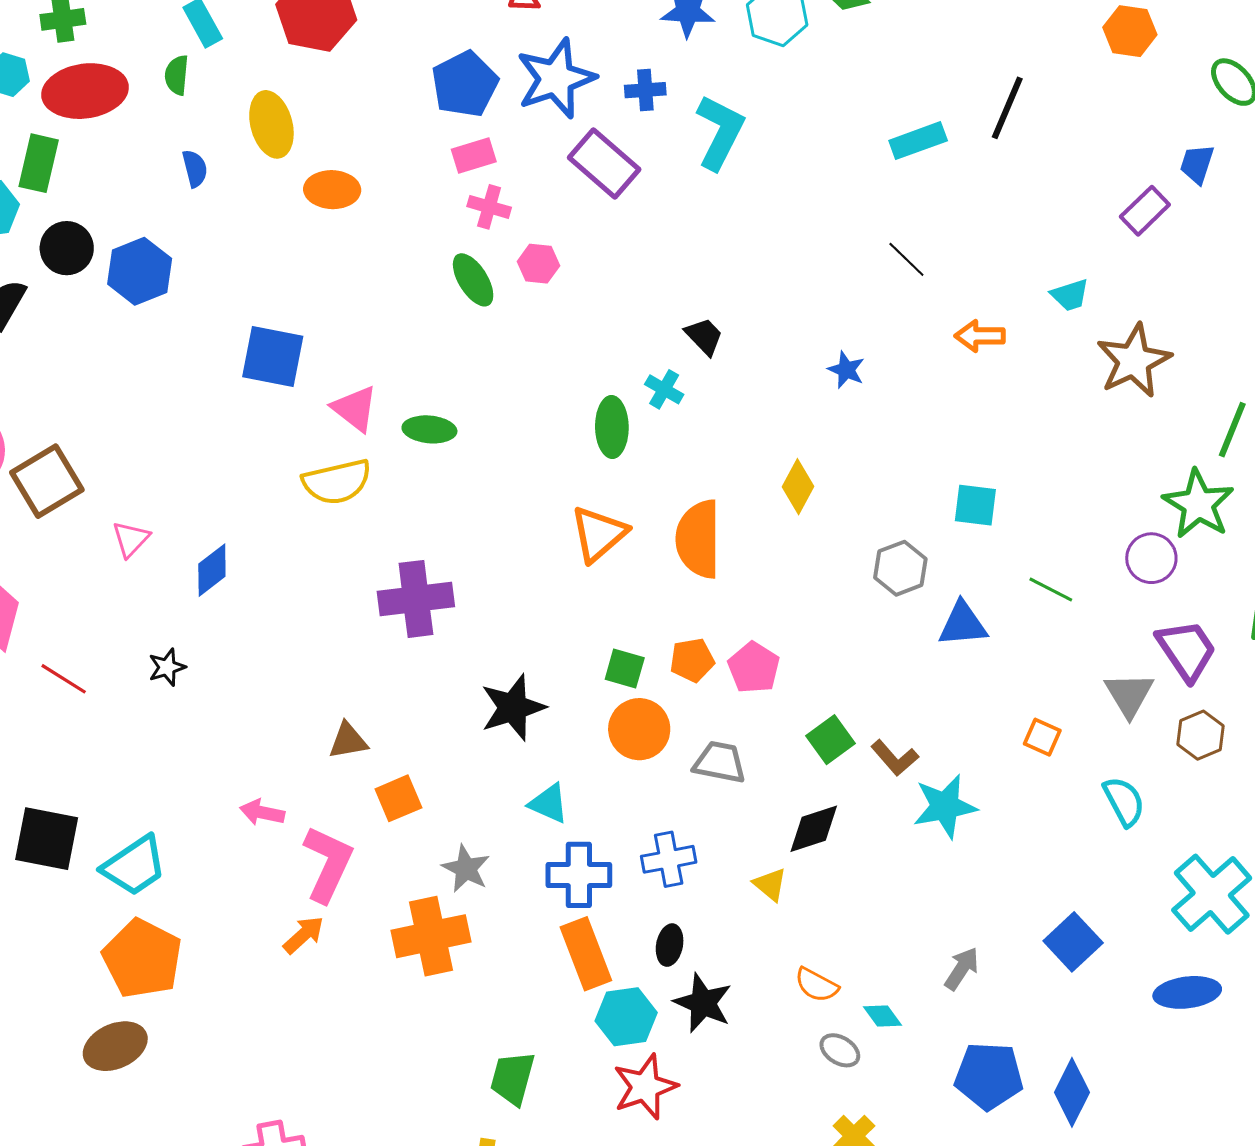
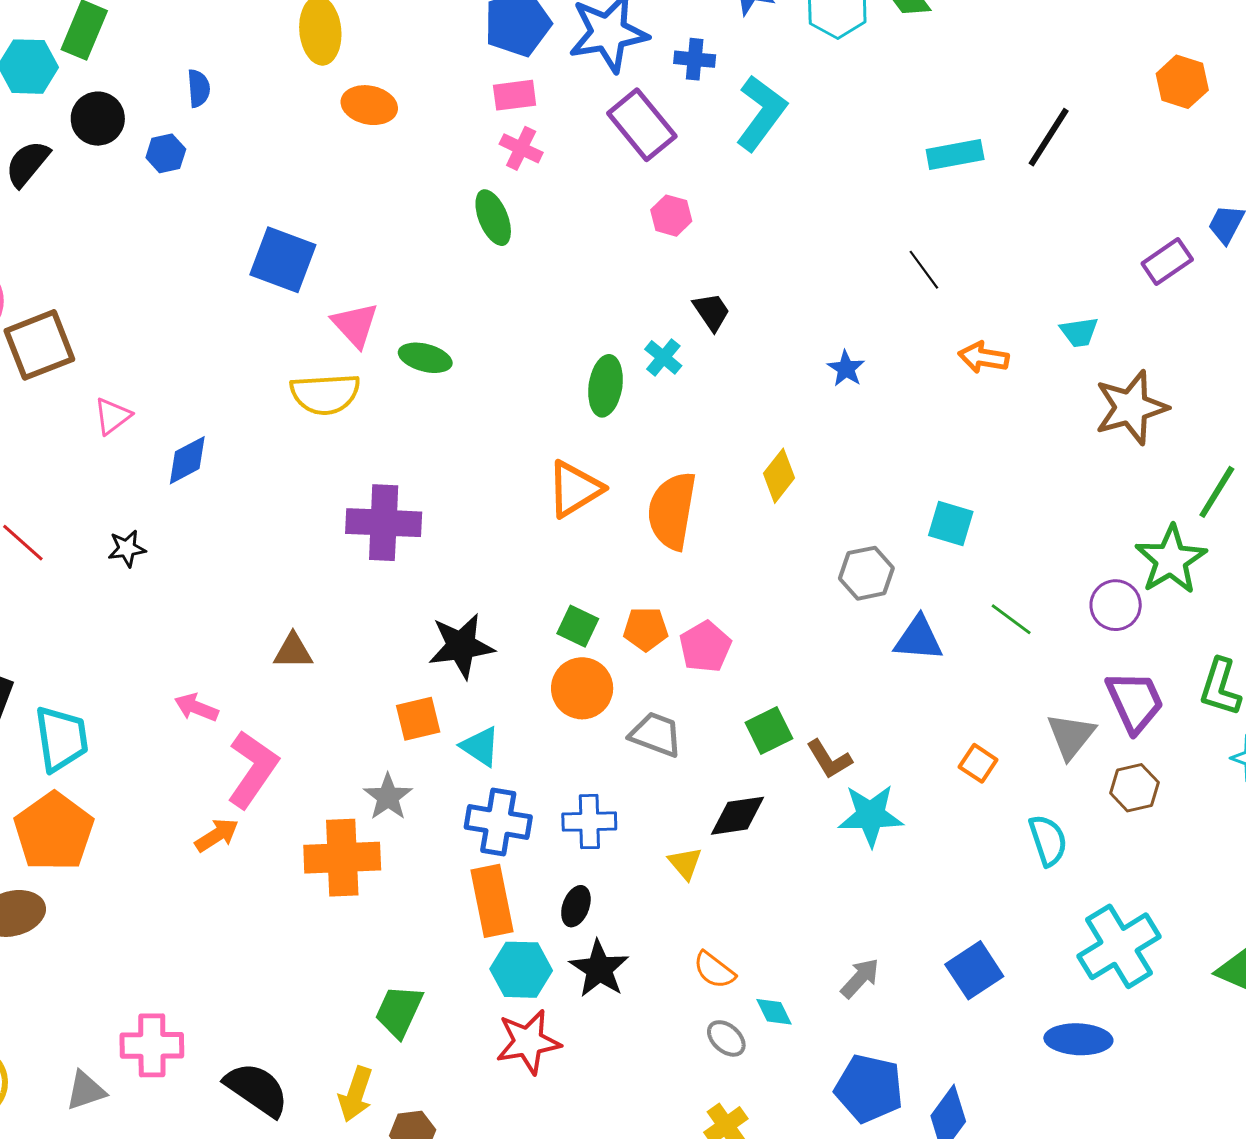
blue semicircle: (195, 169) -> (199, 88), moved
pink hexagon: (538, 264) -> (671, 216), moved
blue hexagon: (140, 271) -> (166, 153), size x0.6
orange square: (398, 798) -> (418, 719), moved
cyan trapezoid: (134, 866) -> (61, 739), turned -74

